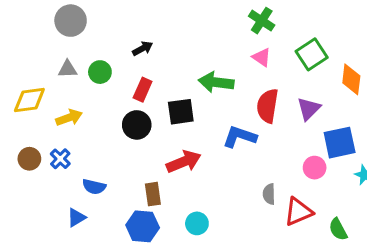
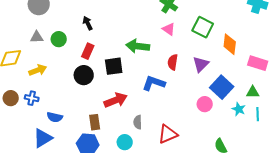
black arrow: (143, 49) -> (88, 23), turned -88
green square: (312, 54) -> (203, 27), turned -30
red semicircle: (268, 106) -> (173, 62), size x0.7
blue square: (340, 143) -> (222, 87), turned -35
blue cross: (60, 159) -> (32, 98), turned -32
gray semicircle: (269, 194) -> (138, 122), moved
red triangle: (298, 212) -> (168, 134), moved
blue triangle: (76, 218) -> (43, 138), size x1.5

